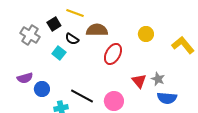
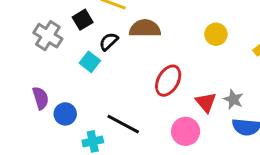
black semicircle: (72, 39) -> (109, 41), turned 104
red ellipse: (113, 54) -> (168, 81), moved
purple semicircle: (25, 78) -> (41, 98), turned -91
pink circle: (114, 101) -> (186, 131), moved

